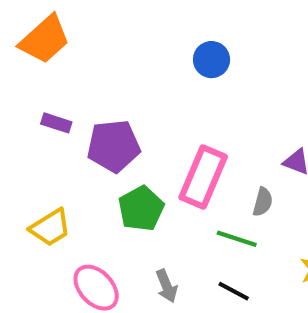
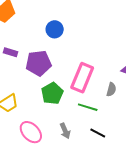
blue circle: (211, 60) -> (55, 29), moved
green line: (237, 239) -> (88, 107), moved

